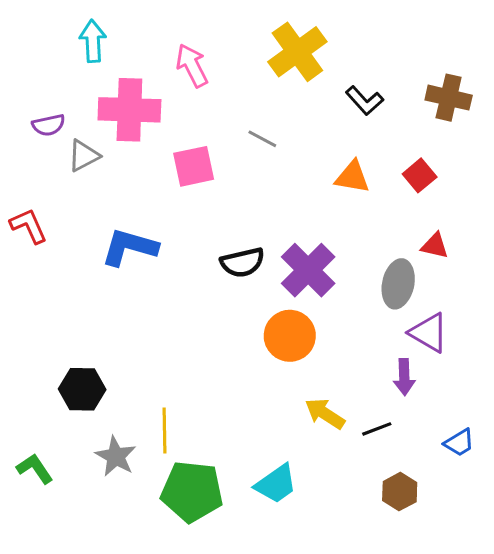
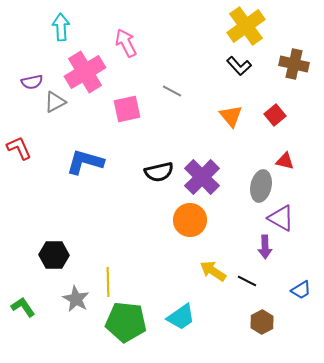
yellow cross: (297, 52) -> (246, 26), moved
pink cross: (129, 110) -> (85, 72), turned -33
orange triangle: (352, 177) -> (231, 116), turned 40
black line: (377, 429) -> (247, 281), turned 48

